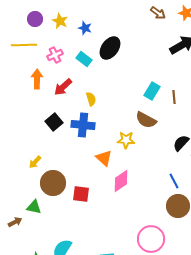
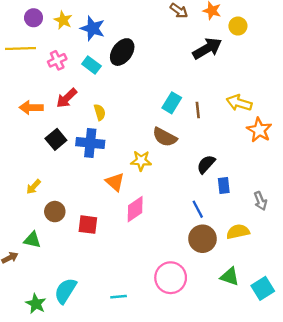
blue star: (85, 28) -> (93, 28), size x1.5
orange arrow: (37, 79) -> (31, 108), moved, turned -90
brown circle: (53, 183) -> (55, 212), size x0.7

